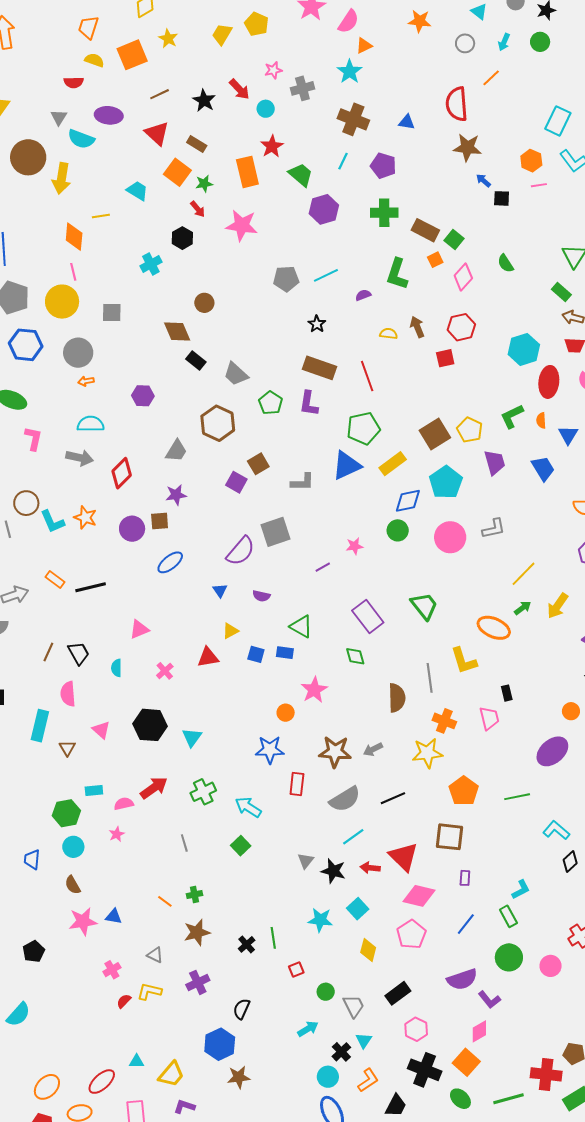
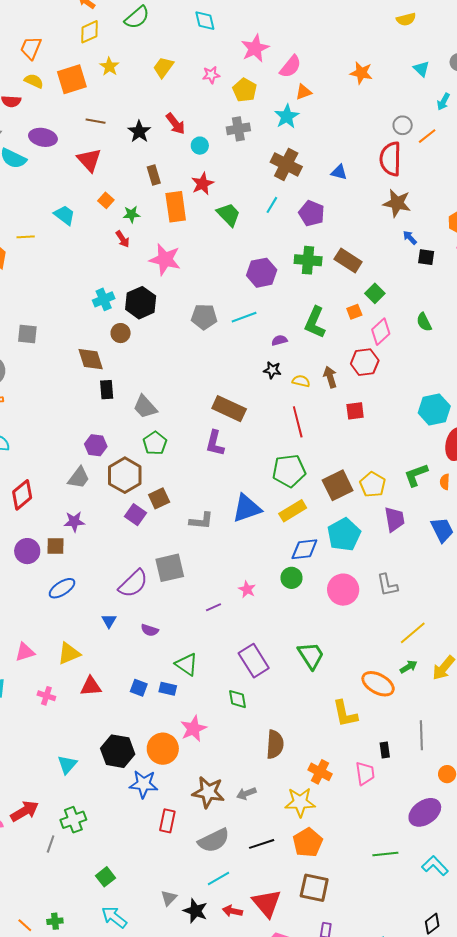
yellow pentagon: (256, 24) -> (245, 90), moved
gray circle: (465, 43) -> (403, 125), moved
pink star: (273, 70) -> (211, 75), moved
brown line: (160, 94) -> (96, 121), turned 30
brown rectangle: (197, 144) -> (154, 175), moved, turned 36
orange square: (177, 172) -> (106, 200), size x0.6
purple hexagon: (324, 209) -> (262, 273), moved
brown rectangle: (425, 230) -> (348, 261), moved
black hexagon: (182, 238) -> (141, 303), moved, size x1.4
cyan cross: (151, 264) -> (104, 299), moved
black star: (317, 324) -> (272, 370), moved, turned -30
red hexagon: (461, 327) -> (365, 362), moved
black rectangle: (196, 360) -> (107, 390), turned 42
red line: (367, 376) -> (298, 422), moved
purple hexagon: (143, 396) -> (96, 445), moved
green pentagon: (271, 403) -> (155, 443), moved
brown hexagon: (218, 423) -> (125, 475), moved
green pentagon: (363, 428) -> (289, 471), moved
gray L-shape: (494, 529) -> (387, 585), turned 85
pink star: (355, 546) -> (247, 589), turned 30
yellow triangle: (230, 631) -> (69, 653), moved, size x1.4
pink cross: (165, 671) -> (46, 696), turned -36
gray line: (430, 678) -> (421, 735), moved
orange circle: (286, 713) -> (163, 749), size x1.8
black hexagon: (150, 725) -> (118, 751), moved
orange pentagon: (464, 791) -> (308, 843), moved
cyan arrow: (248, 807) -> (114, 917), moved
cyan L-shape: (556, 830) -> (435, 866), moved
gray line: (184, 843) -> (51, 844), moved, turned 30

